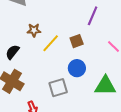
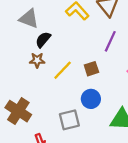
brown star: (34, 30) -> (37, 60), moved
black semicircle: (12, 52) -> (43, 40), moved

